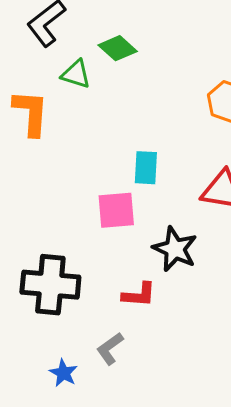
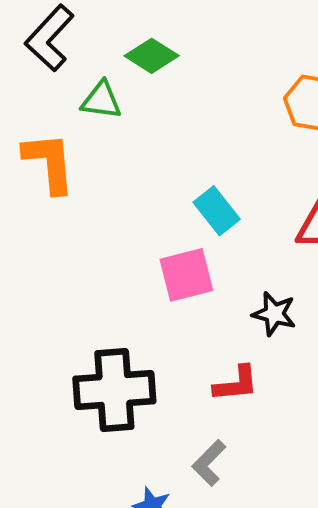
cyan rectangle: (146, 168) -> (217, 211), turned -32
black star: (175, 249) -> (274, 314), size x0.7

